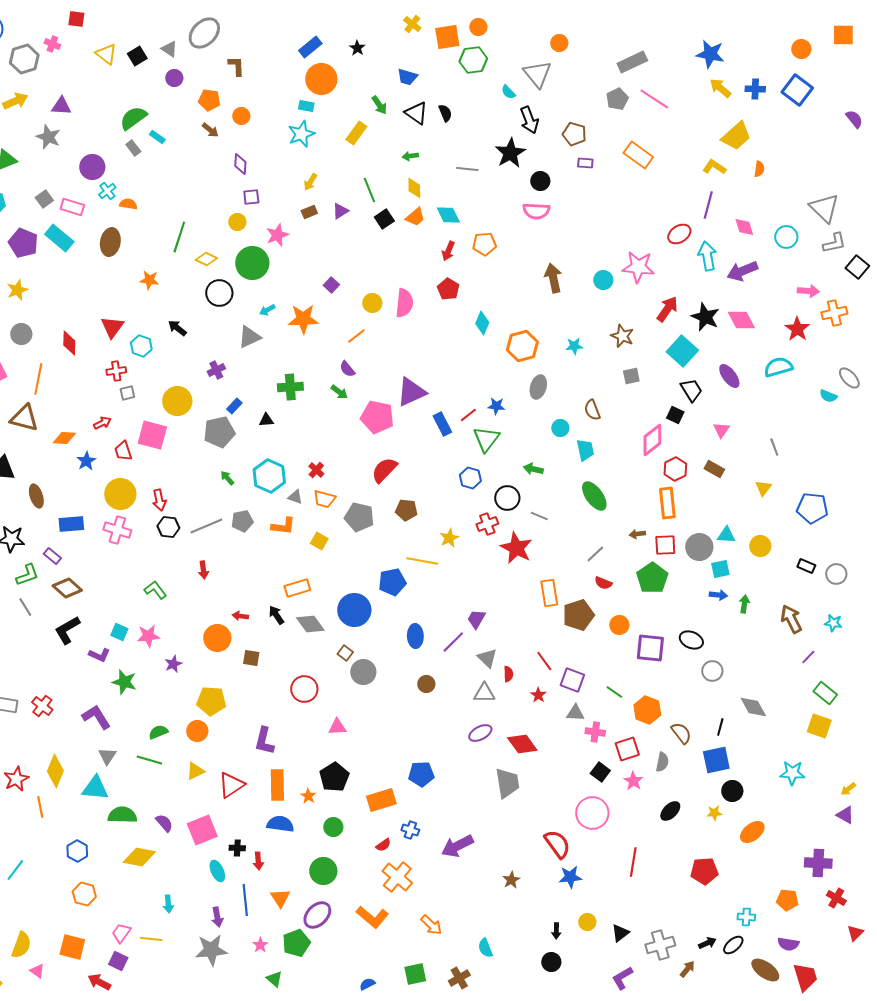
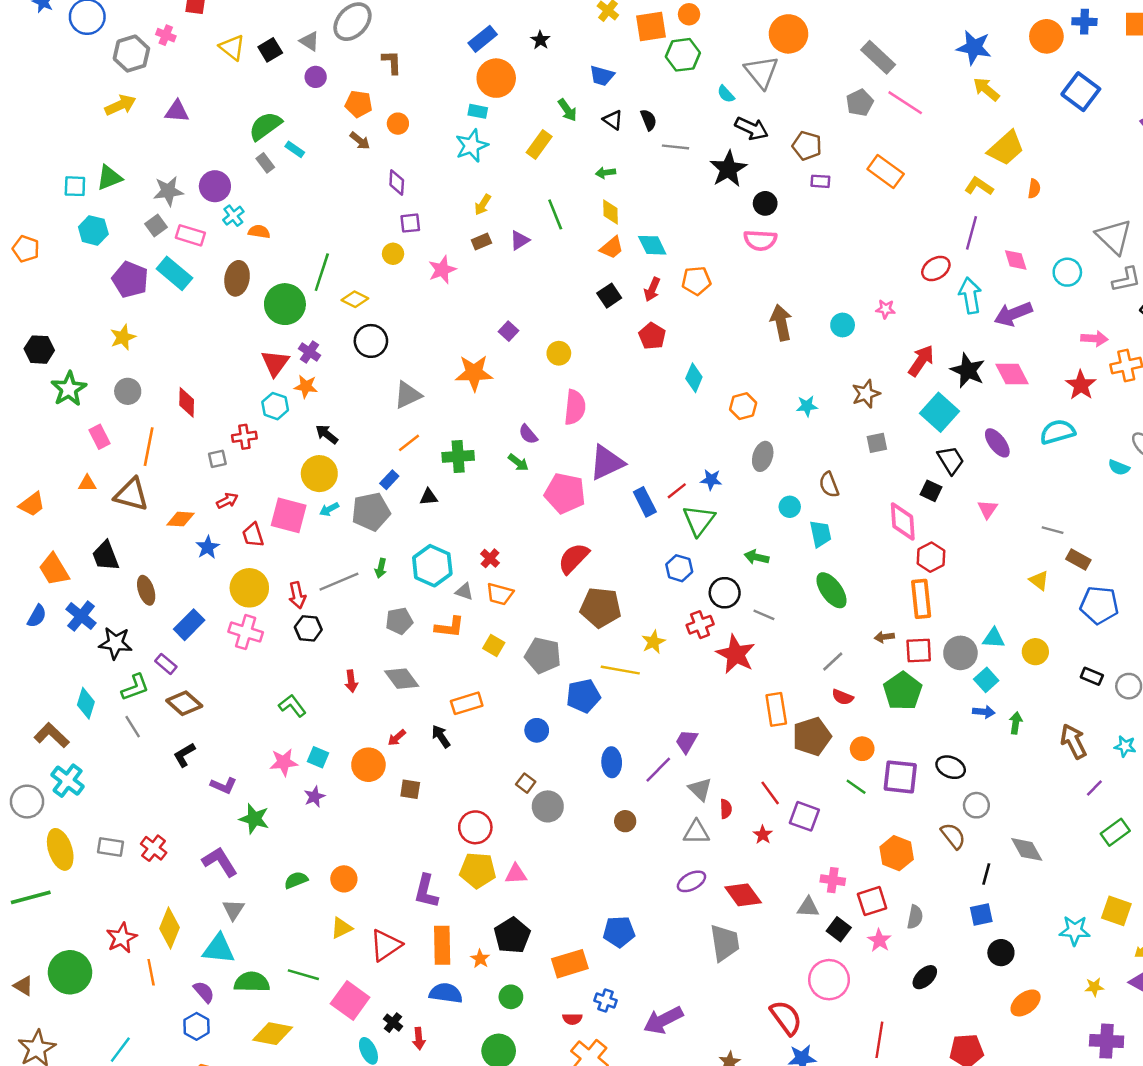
orange circle: (559, 43) -> (788, 34), size x1.8
orange circle: (801, 49) -> (1046, 36), moved, size x1.4
gray rectangle: (632, 62) -> (878, 57), turned 68
blue cross: (755, 89) -> (1084, 22), moved
black triangle: (416, 113) -> (613, 120), size x0.7
black arrow: (529, 120) -> (752, 128), turned -44
gray star: (48, 137) -> (168, 191), moved, turned -30
gray line: (467, 169) -> (676, 147), moved
black square: (384, 219) -> (609, 296), moved
green circle: (252, 263) -> (285, 304), moved
pink star: (638, 267) -> (886, 309), size x0.5
orange star: (149, 280) -> (306, 386), moved
pink semicircle: (404, 303) -> (575, 407), moved
cyan arrow: (267, 310) -> (329, 509), moved
red triangle: (112, 327) -> (275, 363), moved
black arrow: (177, 328) -> (327, 434), moved
orange line: (356, 336) -> (409, 443), moved
brown star: (622, 336) -> (866, 394), turned 30
orange hexagon: (522, 346) -> (743, 406), size x0.7
purple cross: (216, 370) -> (310, 352), moved, turned -30
gray square: (127, 393) -> (217, 459), moved
pink diamond: (652, 440) -> (903, 522), turned -56
gray line: (774, 447) -> (1053, 530), turned -54
brown rectangle: (714, 469) -> (1078, 560), moved
green arrow: (227, 478) -> (381, 568), turned -126
yellow triangle: (763, 488) -> (1039, 580), turned -30
brown pentagon: (406, 510) -> (601, 607), size x1.5
gray pentagon: (359, 517) -> (543, 655), moved
blue rectangle: (71, 524) -> (189, 625), turned -40
gray line: (206, 526) -> (339, 582), moved
cyan square: (720, 569) -> (986, 680), turned -30
blue circle: (354, 610) -> (537, 730), size x0.6
red arrow: (240, 616) -> (397, 738), turned -49
gray diamond: (310, 624) -> (402, 679), moved
black L-shape: (67, 630) -> (184, 755), size x0.7
cyan square: (119, 632) -> (318, 757), moved
green line: (614, 692) -> (856, 787), moved
green rectangle: (825, 693) -> (1115, 832), turned -75
yellow pentagon: (211, 701) -> (478, 870), moved
gray triangle: (575, 713) -> (808, 907), moved
yellow square: (819, 726) -> (1116, 911), moved
brown semicircle: (681, 733) -> (953, 836), moved
green line: (149, 760) -> (303, 975), moved
blue square: (716, 760) -> (981, 915), size x0.7
yellow star: (714, 813) -> (1094, 987), moved
purple semicircle: (164, 823) -> (204, 992), moved
pink square: (202, 830) -> (350, 1001), turned -32
red semicircle: (383, 845) -> (572, 1019), turned 35
black cross: (237, 848) -> (393, 1023), turned 35

